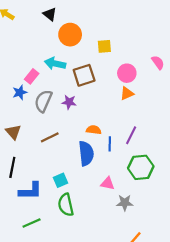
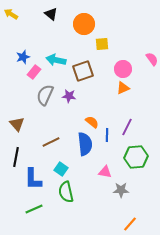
orange circle: (70, 35) -> (84, 24), moved
blue star: (20, 92) -> (23, 57), moved
orange semicircle: (94, 130) -> (92, 122), turned 32
brown line: (50, 137) -> (51, 142), moved
cyan square: (60, 180) -> (61, 169), turned -32
blue L-shape: (30, 191) -> (33, 179), turned 90

